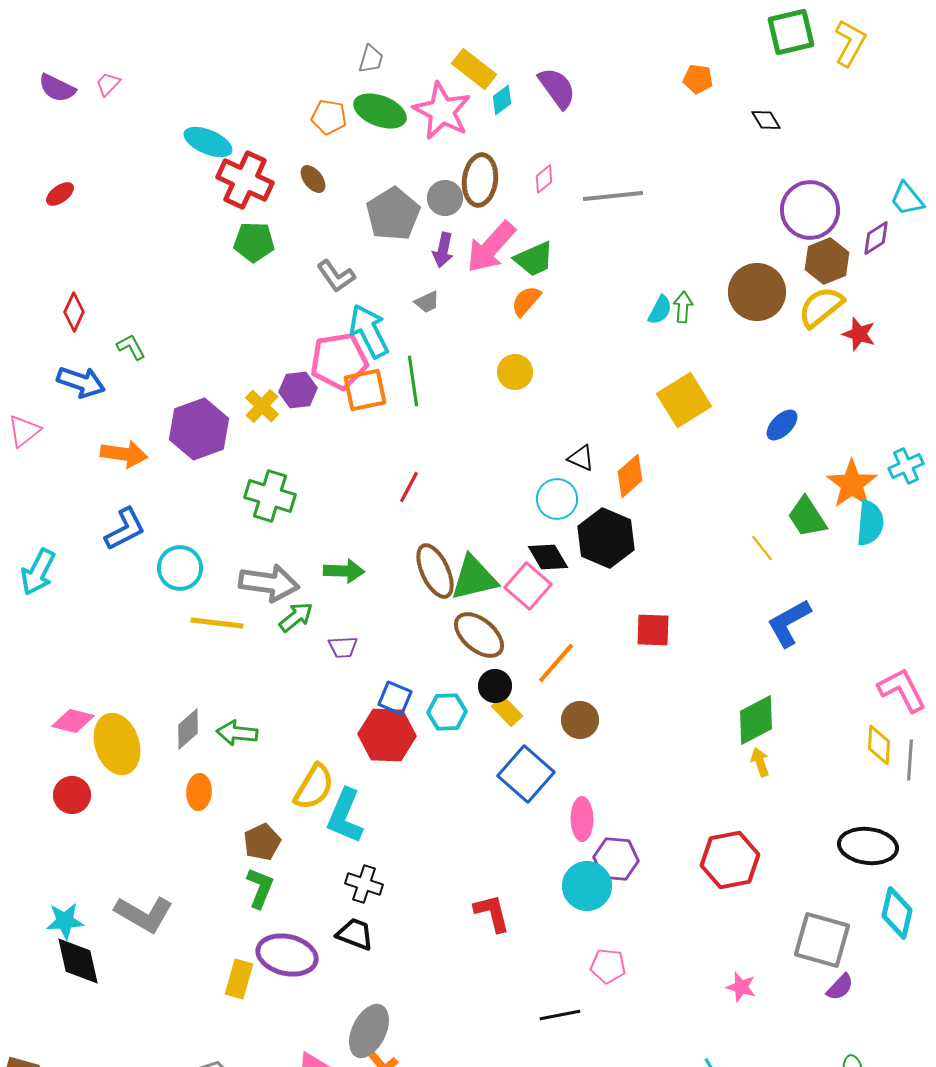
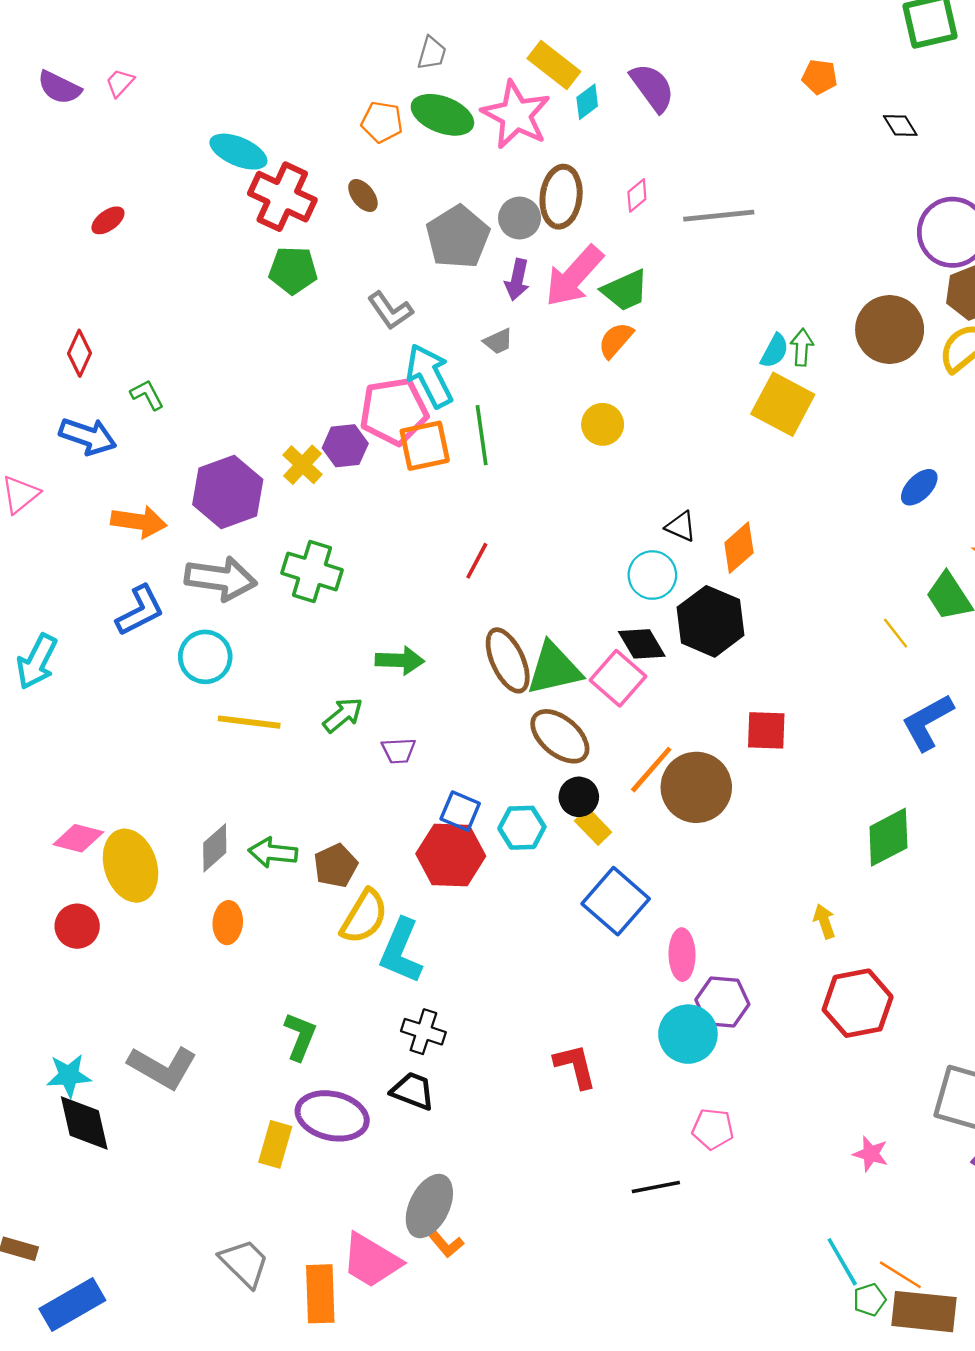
red ellipse: (60, 194) -> (108, 220), moved
yellow square: (684, 400) -> (783, 404), moved, turned -30
gray arrow: (269, 583) -> (221, 579), moved
brown circle: (580, 720) -> (696, 787), moved, size x1.6
yellow arrow: (760, 762) -> (824, 921), moved
brown pentagon: (262, 842) -> (336, 866), moved

